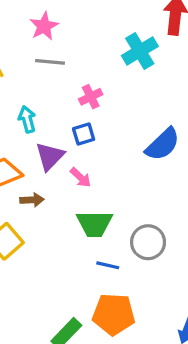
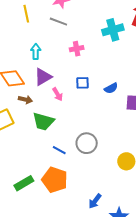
blue square: (84, 134) -> (83, 83), moved
blue semicircle: (163, 144) -> (111, 88), size x0.6
green trapezoid: (94, 224) -> (43, 121), moved

